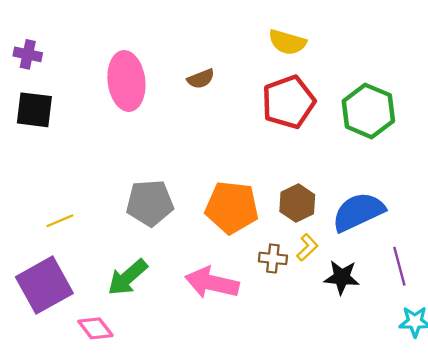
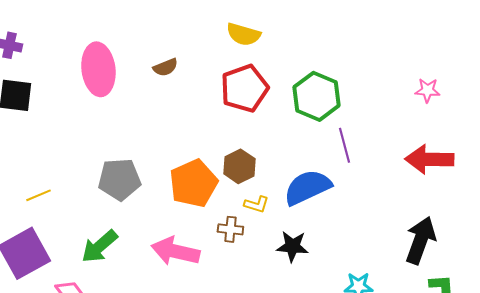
brown hexagon: (297, 203) -> (239, 166), moved
orange pentagon: (232, 207) -> (193, 183), turned -30
yellow L-shape: (307, 247) -> (256, 204), moved, turned 60
purple line: (399, 266) -> (344, 145), moved

